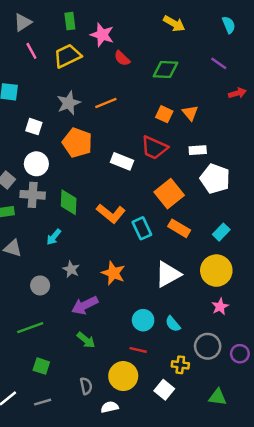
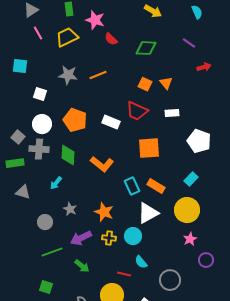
gray star: (69, 103) -> (68, 75), turned 30
orange pentagon: (77, 143) -> (75, 120), moved
white pentagon: (215, 179) -> (199, 141), moved
orange square: (169, 194) -> (149, 148), turned 35
cyan rectangle: (142, 228) -> (132, 186), moved
orange rectangle: (179, 228) -> (156, 186), moved
cyan circle: (143, 320) -> (133, 236), moved
cyan semicircle: (173, 324) -> (141, 262), moved
green line: (30, 328) -> (52, 252), moved
gray circle: (208, 346) -> (170, 280), moved
purple circle: (240, 354) -> (206, 260), moved
yellow cross: (180, 365) -> (109, 238), moved

